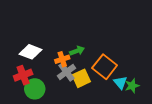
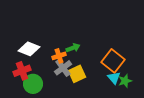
orange square: (105, 67) -> (113, 61), moved

